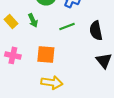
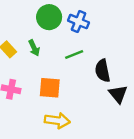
black semicircle: (96, 31) -> (103, 71), moved

